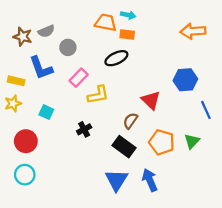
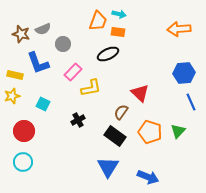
orange trapezoid: (106, 23) -> (98, 21), turned 100
blue hexagon: (185, 80) -> (184, 73), moved
blue arrow: (150, 180) -> (148, 177), moved, turned 135

